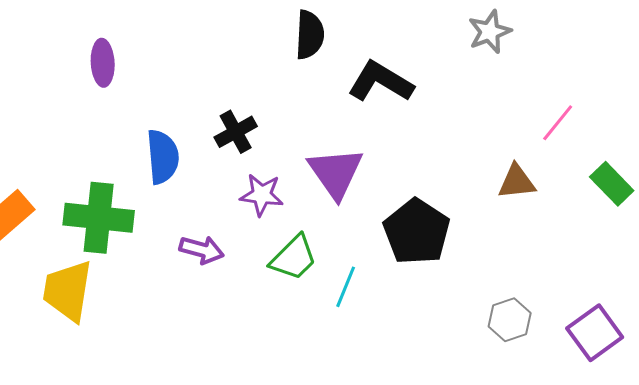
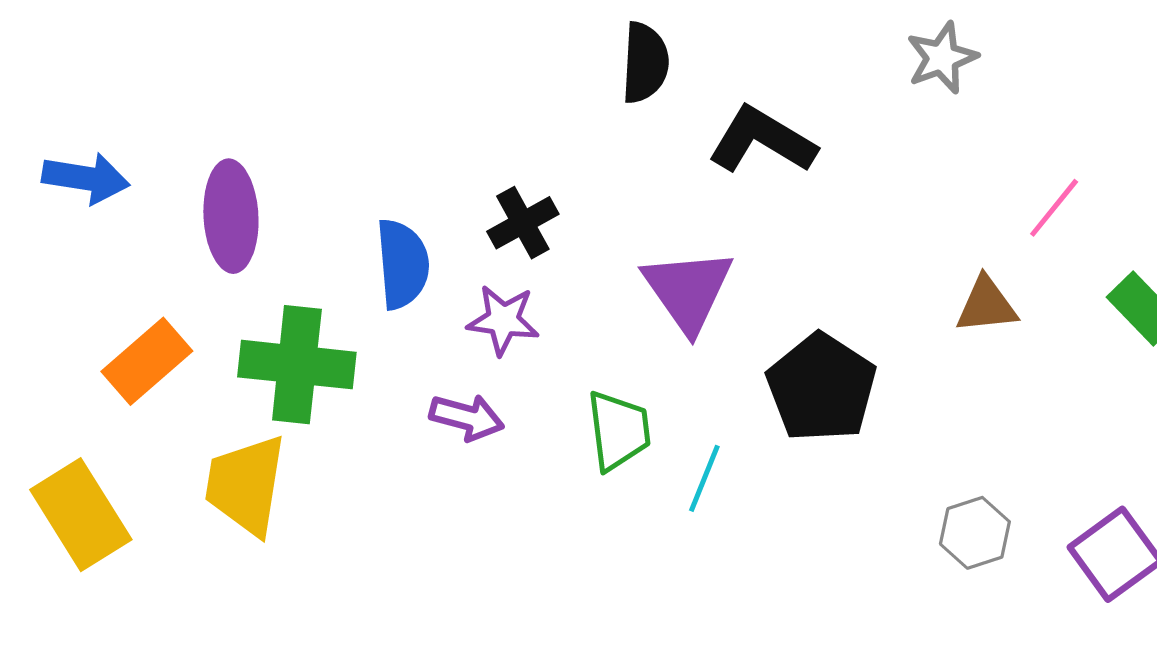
purple ellipse: (103, 63) -> (231, 216), moved, size x1.4
purple star: (262, 195) -> (503, 320), moved
green trapezoid: (294, 258) -> (619, 431), turned -52

